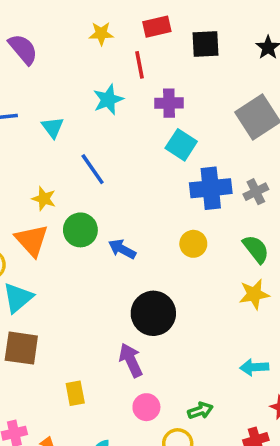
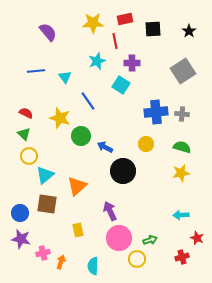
yellow star: (101, 34) -> (93, 23), size x1.5
cyan square: (181, 145) -> (121, 85), moved
gray cross: (256, 192) -> (182, 114), turned 32
yellow star: (44, 199) -> (60, 118), size x1.5
orange triangle: (32, 240) -> (77, 186), moved, turned 30
green semicircle: (256, 249) -> (182, 147), turned -36
black circle: (153, 313) -> (123, 171), moved
pink circle: (146, 407) -> (119, 238), size x1.6

